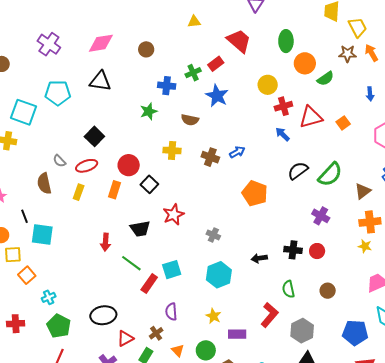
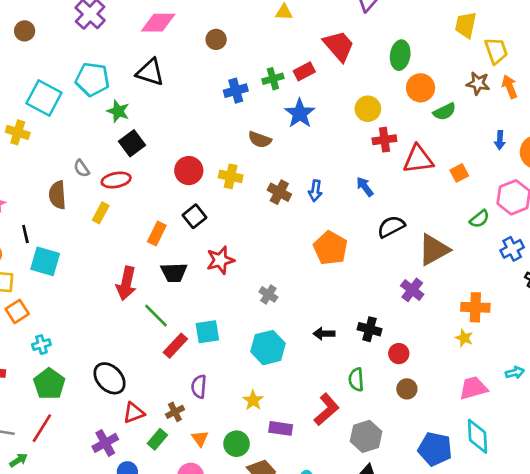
blue cross: (167, 86) -> (236, 91), turned -30
green star: (149, 111) -> (118, 111), moved, turned 30
blue arrow: (283, 134) -> (365, 187), moved
blue arrow: (237, 152) -> (315, 191), turned 119
red circle: (129, 165) -> (189, 171), moved
green semicircle: (330, 174) -> (480, 219), moved, size x0.6
orange rectangle: (115, 190) -> (157, 233), moved
brown triangle: (363, 191) -> (434, 250), moved, size x1.5
red arrow: (106, 242) -> (126, 283), size x1.4
red circle: (317, 251) -> (399, 354), moved
black ellipse: (103, 315) -> (110, 378), turned 45

